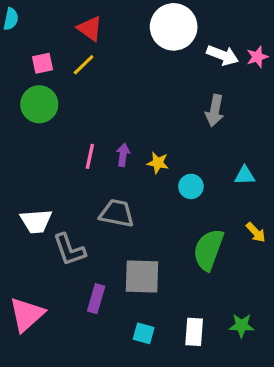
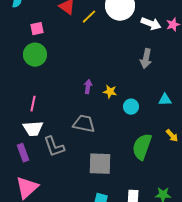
yellow line: (84, 65) -> (89, 17), moved
pink line: (90, 156) -> (33, 104), moved
purple rectangle: (96, 299) -> (23, 153), moved, turned -36

